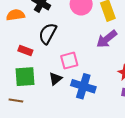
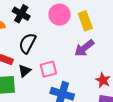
black triangle: (55, 79) -> (24, 71), moved

